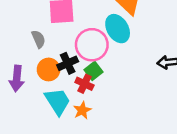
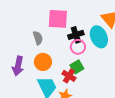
pink circle: (92, 45) -> (78, 47), size x0.6
black cross: (68, 63) -> (76, 35), moved

